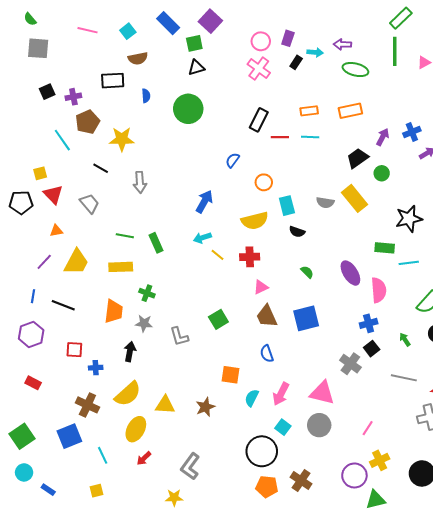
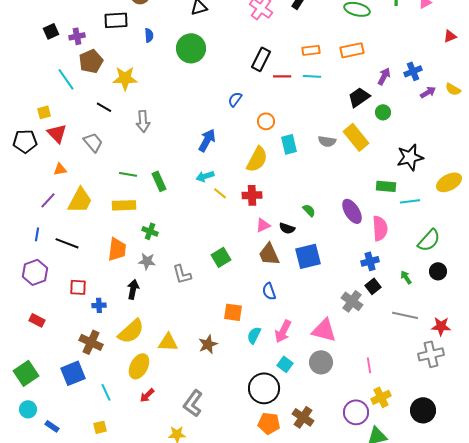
yellow semicircle: (255, 221) -> (257, 159), turned -48
black semicircle: (297, 232) -> (287, 228), moved
pink line: (368, 428) -> (369, 365), turned -42

